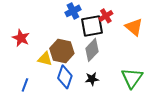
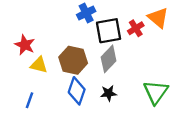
red cross: (106, 16) -> (136, 28), moved
orange triangle: (134, 27) -> (158, 18), moved
yellow triangle: (45, 59) -> (39, 65), moved

